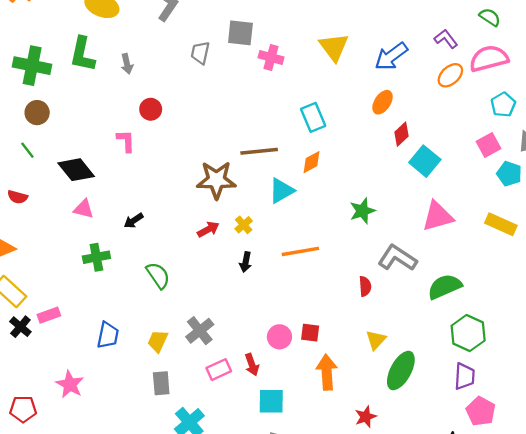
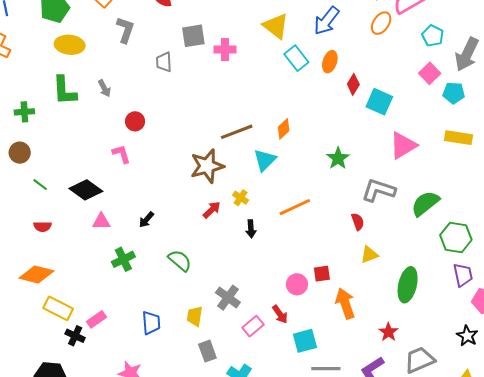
green cross: (32, 66) -> (24, 112), size x0.6
brown circle: (37, 113) -> (20, 153), moved
cyan rectangle: (313, 117) -> (296, 58), moved
yellow triangle: (376, 340) -> (369, 255), moved, turned 42

